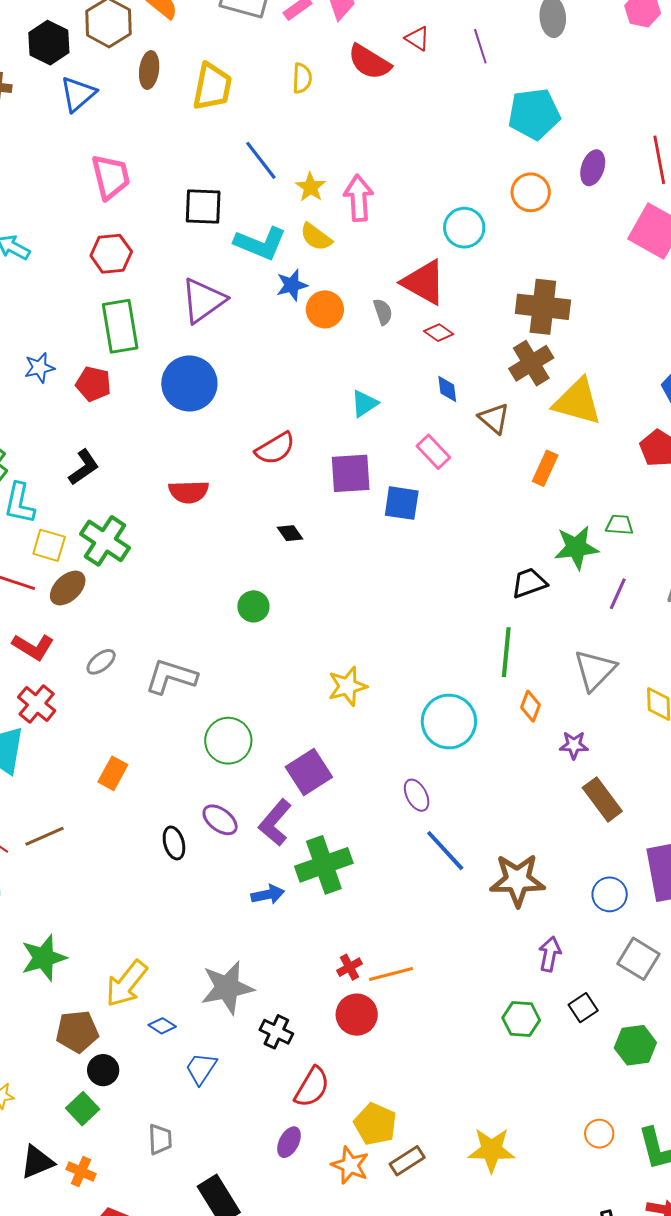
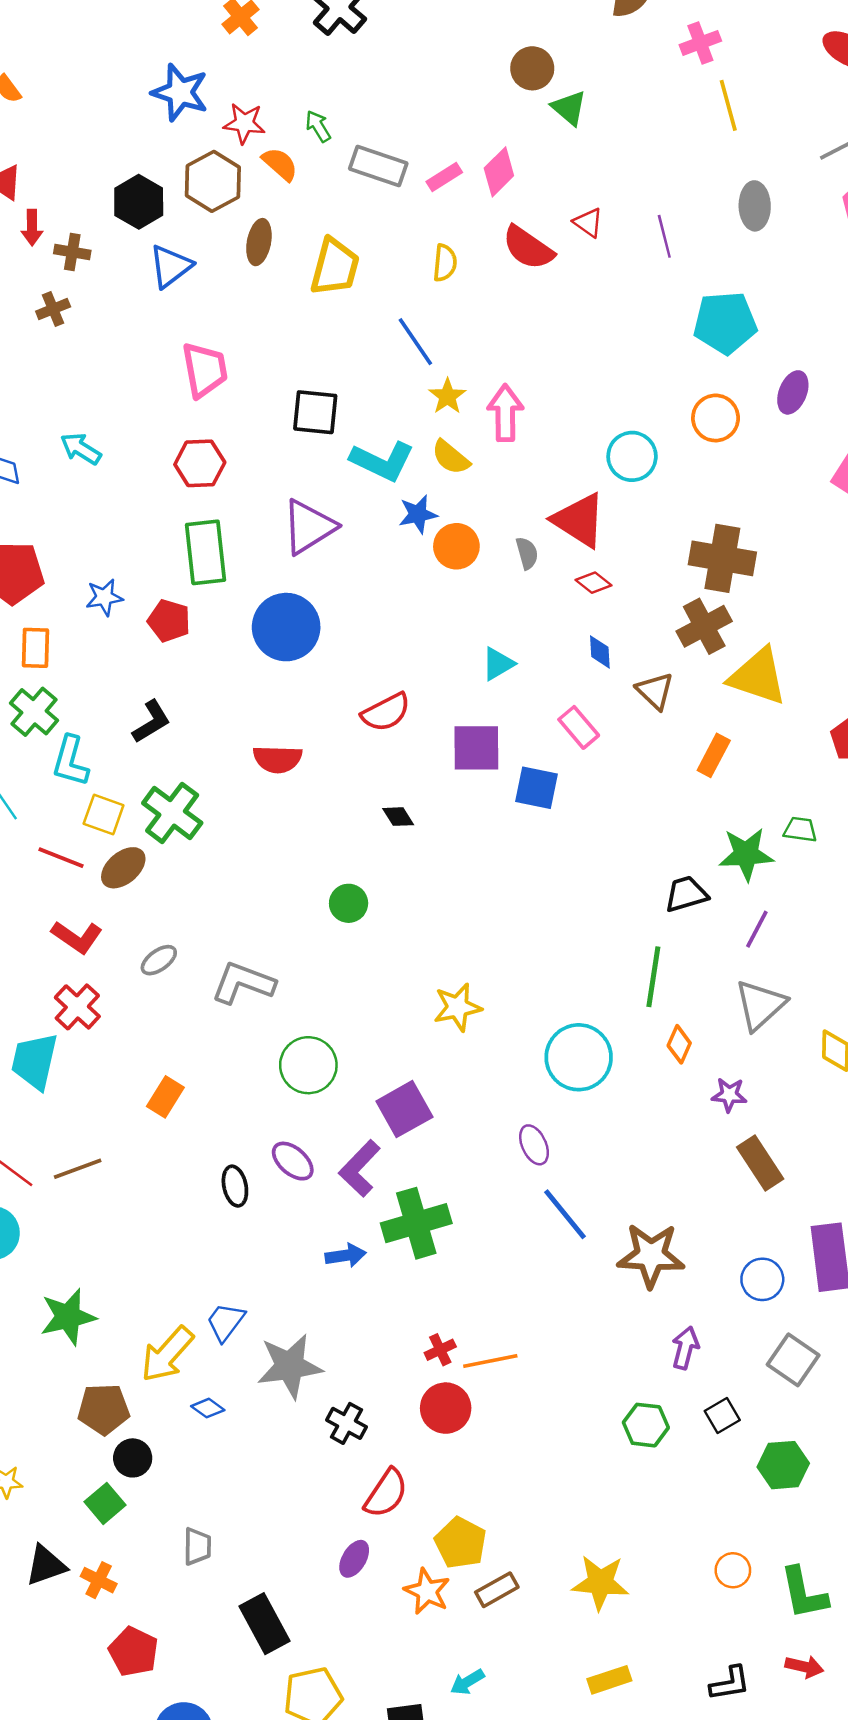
blue line: (261, 160) -> (415, 342), moved
purple line: (618, 594) -> (757, 929), moved
blue trapezoid: (201, 1068) -> (225, 1322), moved

